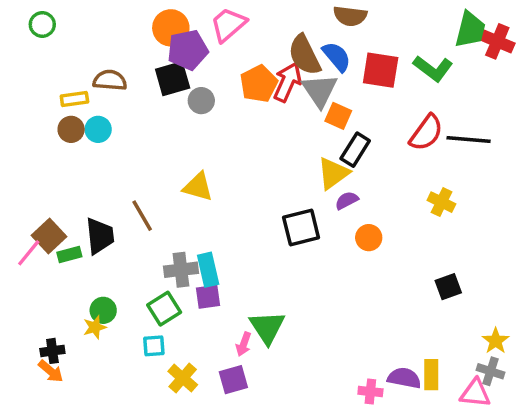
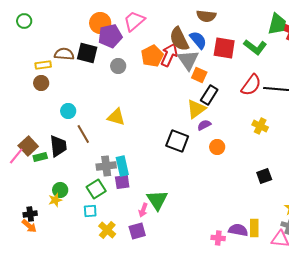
black square: (173, 79) -> (87, 53), moved, turned 30
cyan circle: (98, 129) -> (68, 111), moved
black square: (301, 227) -> (177, 141), turned 35

